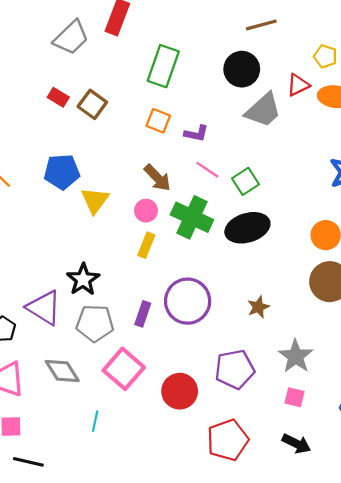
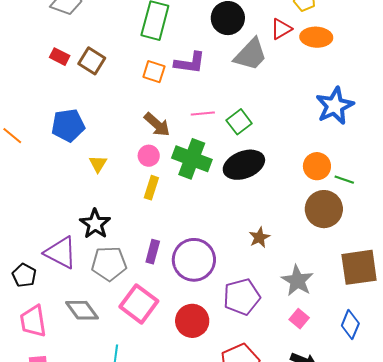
purple L-shape: (196, 134) -> (190, 63), moved, size x1.4
pink line: (207, 170) -> (203, 114), turned -35
yellow triangle: (95, 200) -> (98, 164), moved, size x0.7
purple circle: (188, 301) -> (194, 260), moved
pink square: (295, 397) -> (299, 319), turned 30

